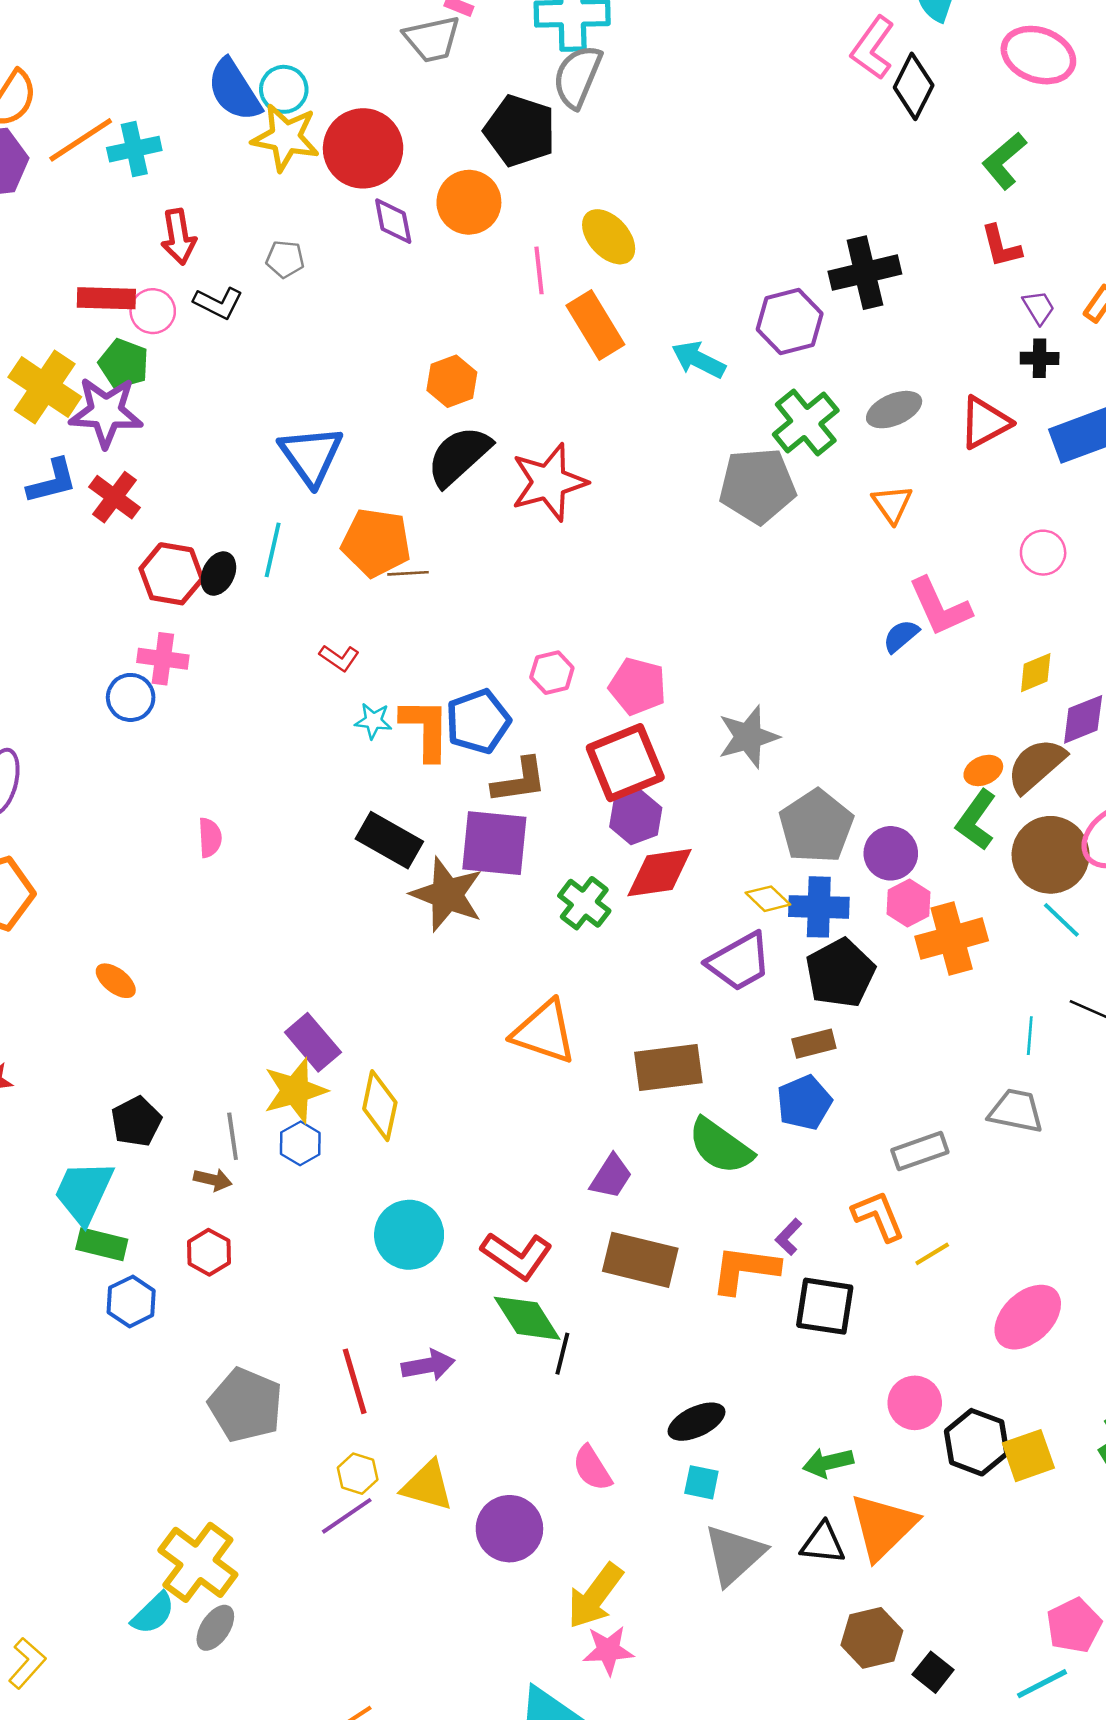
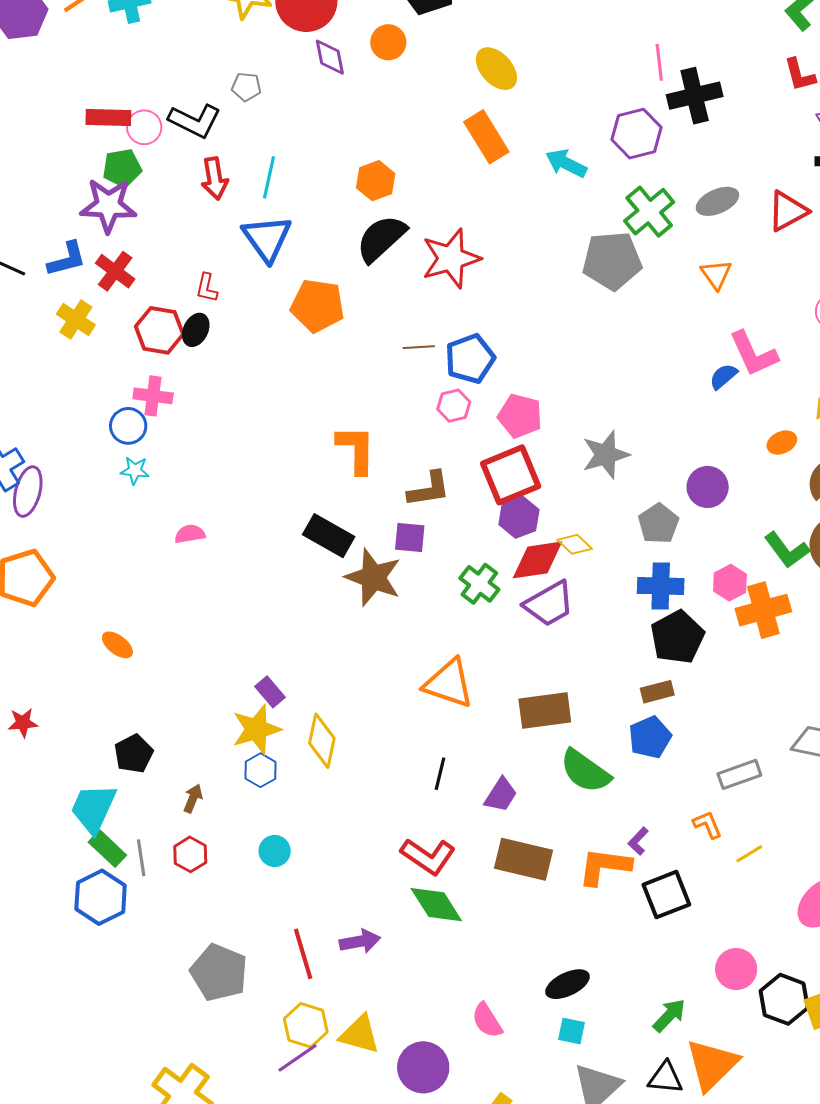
orange circle: (469, 202) -> (388, 42), size x0.7
red arrow: (178, 237) -> (215, 178), moved
pink line: (539, 270) -> (659, 62), moved
black L-shape: (218, 303) -> (195, 121), size x1.4
green pentagon: (124, 364) -> (122, 168), turned -30
yellow cross: (45, 387) -> (76, 320), moved, size x0.7
cyan line: (273, 550) -> (269, 177), moved
brown line: (408, 573) -> (419, 347), moved
red L-shape: (339, 658) -> (207, 288), moved, turned 68
cyan star: (373, 721) -> (135, 470), moved
blue pentagon: (478, 721) -> (470, 359), moved
orange ellipse: (983, 770) -> (782, 443), moved
green L-shape: (976, 820) -> (787, 550), moved, turned -72
gray pentagon: (816, 826) -> (658, 524), size x0.7
pink semicircle: (210, 838) -> (190, 534), turned -96
purple square: (494, 843) -> (410, 538), size x0.6
purple circle: (891, 853) -> (708, 487), moved
yellow diamond: (768, 899) -> (575, 544), moved
purple trapezoid: (739, 962) -> (549, 604), moved
purple rectangle: (313, 1042) -> (270, 692), size x0.7
gray line: (233, 1136) -> (141, 858), moved
brown arrow: (213, 1180) -> (193, 798), turned -80
orange L-shape: (878, 1216) -> (707, 825), size x0.7
cyan circle: (409, 1235) -> (275, 851), moved, size x0.6
green rectangle: (102, 1244) -> (107, 849), turned 30
blue hexagon: (131, 1301) -> (101, 897), moved, size x1.4
black square: (825, 1306) -> (666, 895), turned -30
black line: (562, 1354) -> (440, 774), moved
green arrow: (828, 1463) -> (669, 1015), turned 147
yellow hexagon: (358, 1474) -> (306, 1025), size x1.4

